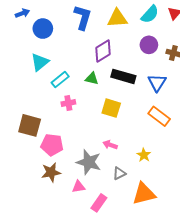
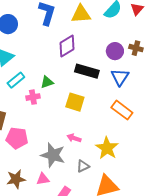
purple circle: (149, 45) -> (115, 51), moved
green triangle: (92, 79) -> (47, 82), moved, turned -32
cyan rectangle: (60, 80) -> (16, 80), moved
yellow star: (144, 155) -> (107, 148), size x1.6
brown star: (51, 172) -> (16, 179), moved

